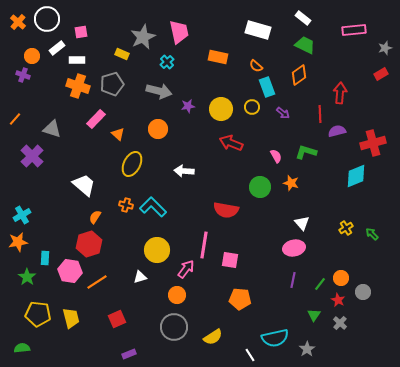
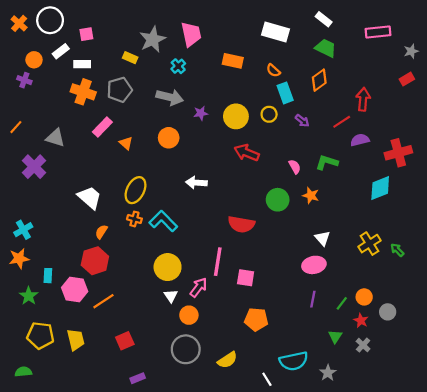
red line: (320, 114) -> (342, 122), turned 60
yellow ellipse: (132, 164) -> (136, 190), moved
yellow cross: (346, 228) -> (369, 244), size x1.5
white triangle: (140, 277) -> (171, 296), moved, turned -48

